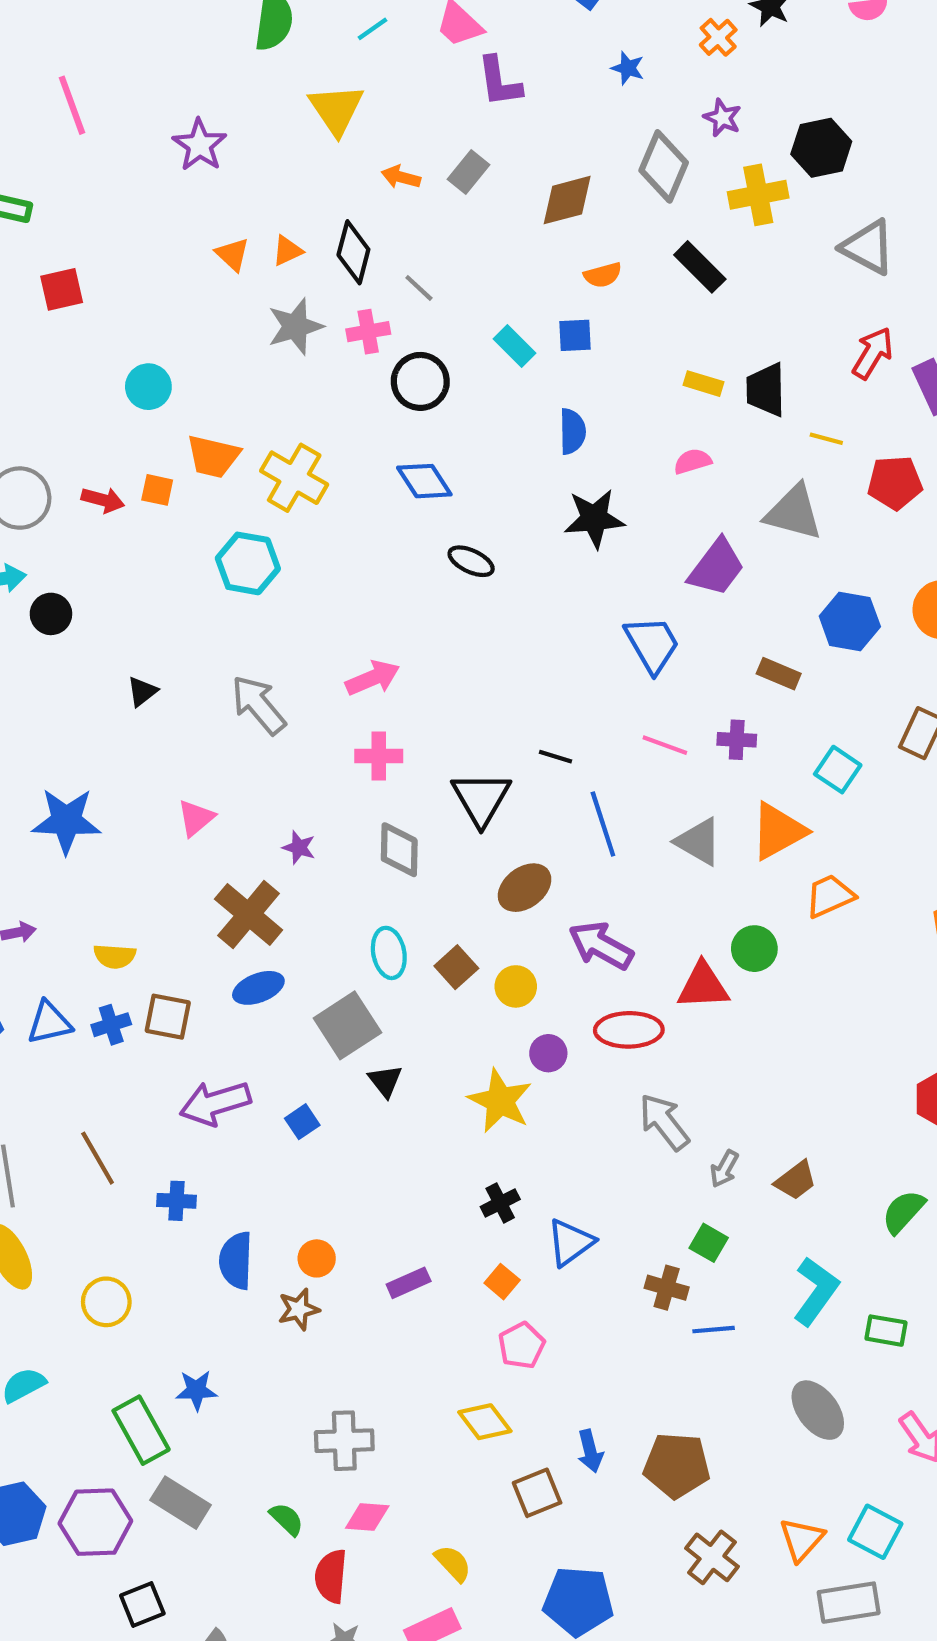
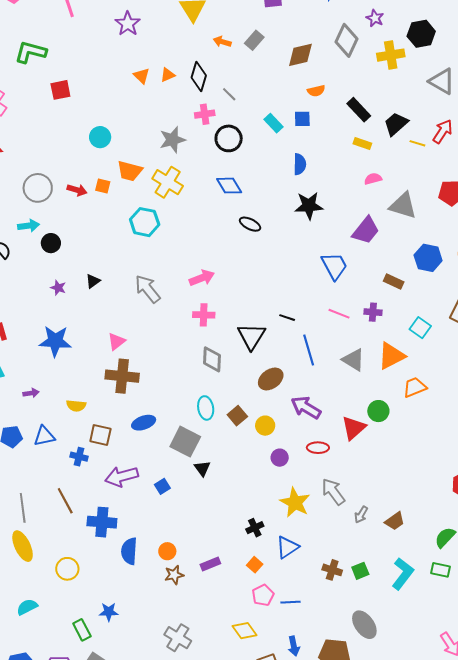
black rectangle: (700, 267) -> (359, 110), moved
gray star: (295, 326) -> (172, 140), moved
black trapezoid: (766, 390) -> (396, 124), moved, turned 48
yellow line: (826, 439) -> (417, 143), moved
pink semicircle: (693, 461) -> (373, 179), moved
purple star: (299, 847) -> (58, 288), moved
brown cross: (249, 914) -> (122, 376), moved, turned -36
red triangle: (703, 986) -> (354, 428), turned -40
blue cross: (111, 1025) -> (79, 457), moved, turned 30
gray square: (347, 1025) -> (185, 442), turned -32
red ellipse: (629, 1030) -> (318, 448), size x0.7
yellow star: (500, 1101) -> (295, 503), moved
blue cross: (177, 1201) -> (102, 522), size x1.6
green square: (709, 1243) -> (360, 571), moved, turned 36
brown star: (299, 1309) -> (174, 575), moved
blue line: (714, 1330) -> (290, 602), moved
green rectangle: (886, 1331) -> (440, 570), moved
gray ellipse: (818, 1410) -> (364, 625), moved
green rectangle: (141, 1430) -> (82, 630), size x0.7
gray cross: (344, 1441) -> (178, 638), turned 32

